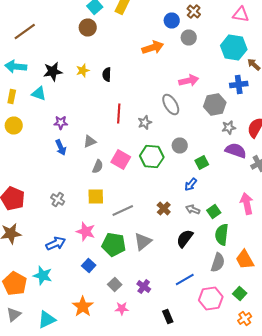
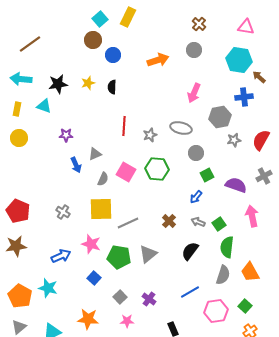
blue circle: (172, 20) -> (113, 55), moved
pink arrow: (189, 80) -> (194, 93), turned 126
gray ellipse: (171, 104) -> (181, 128), moved, turned -45
gray circle: (180, 146) -> (196, 153), moved
blue arrow: (61, 148) -> (76, 165), moved
purple semicircle: (236, 150) -> (236, 185), moved
yellow square: (96, 196) -> (101, 209), size x1.4
orange star: (83, 306) -> (88, 319), turned -30

